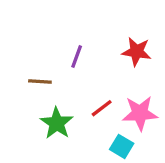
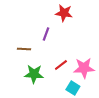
red star: (137, 52) -> (64, 13), moved
green star: (57, 123) -> (34, 74), turned -30

